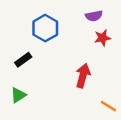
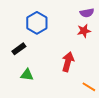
purple semicircle: (94, 16) -> (87, 13), moved
green triangle: (18, 95) -> (27, 75), moved, turned 40

